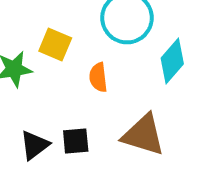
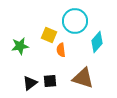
yellow square: (55, 45) -> (49, 35), moved

